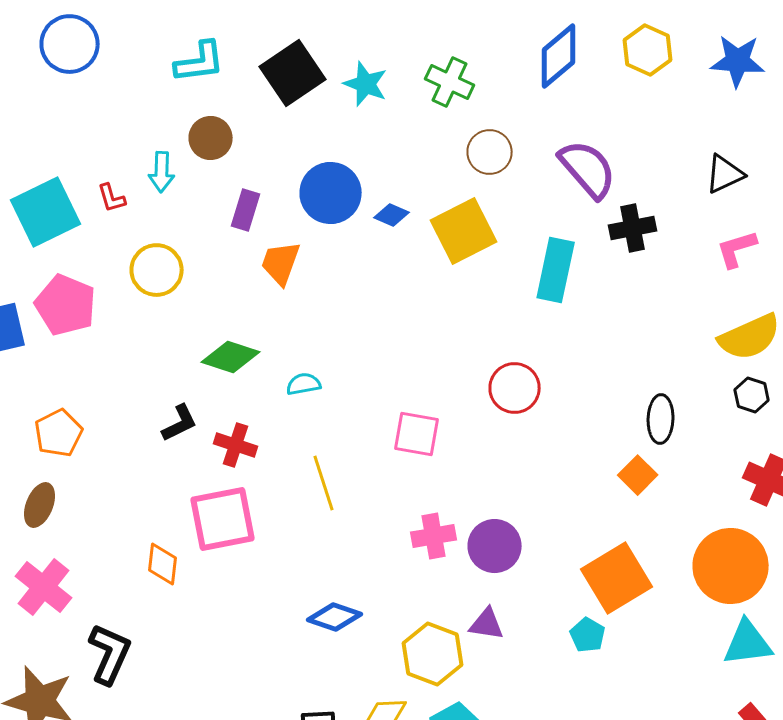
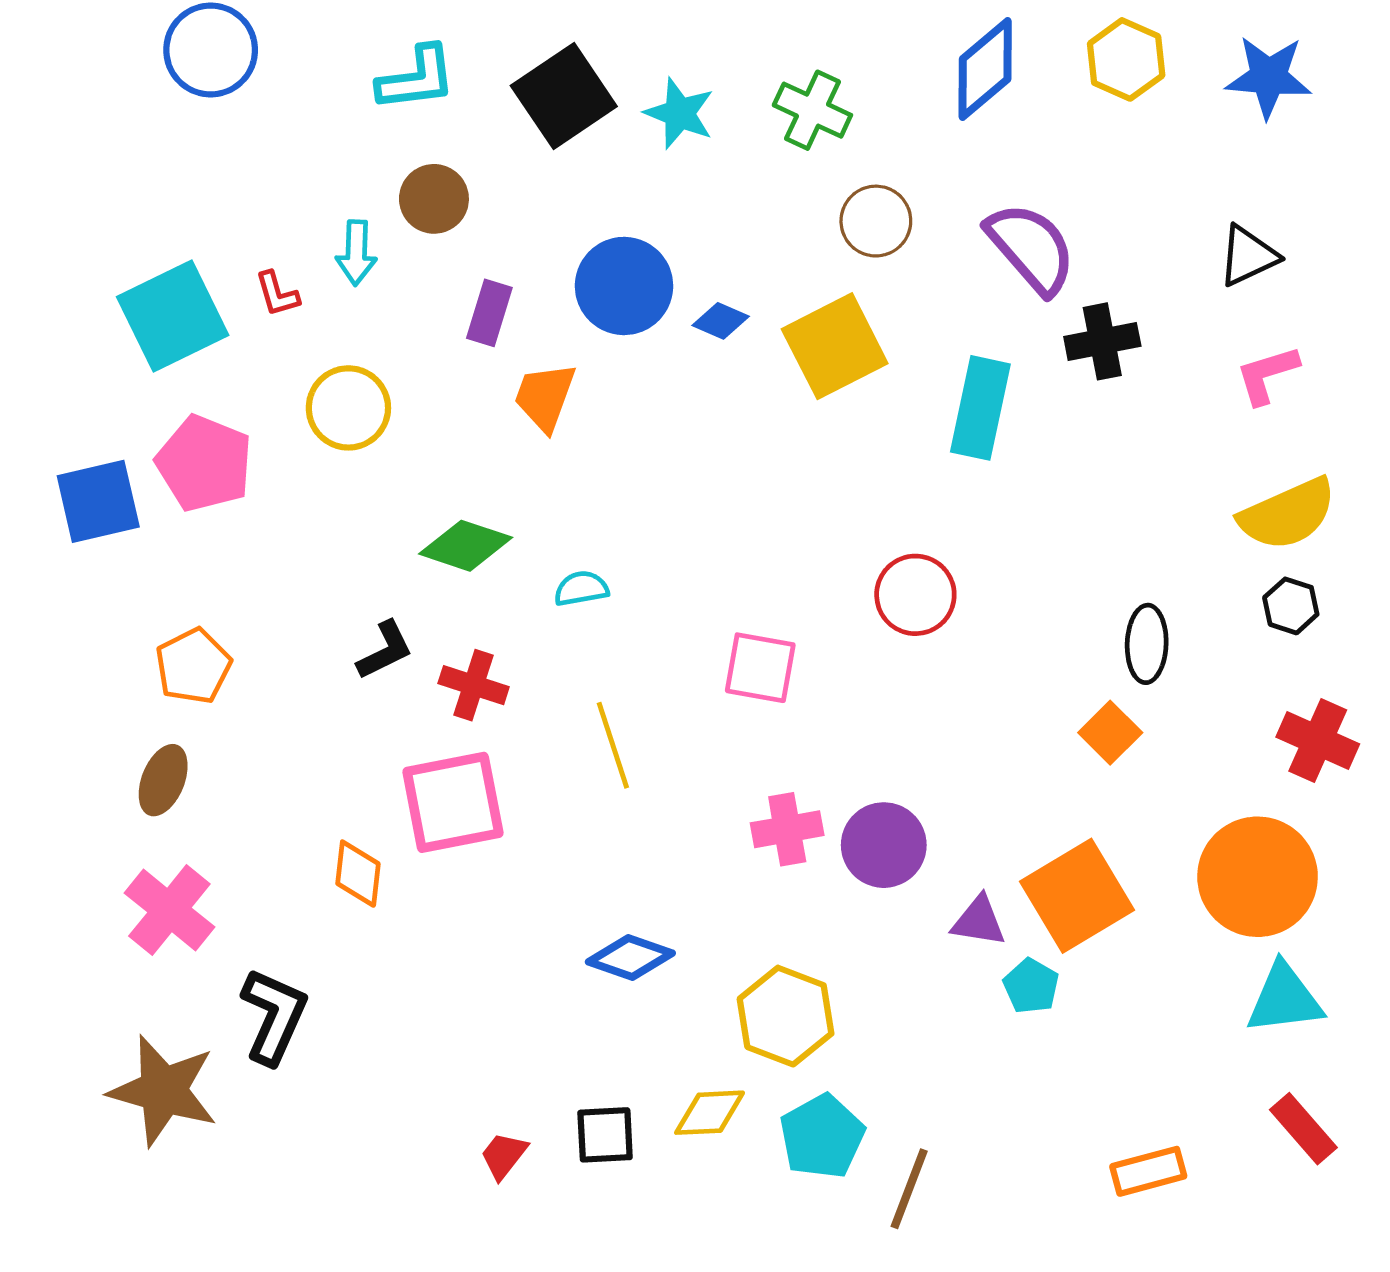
purple triangle: (487, 624) -> (979, 921), moved

